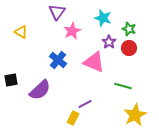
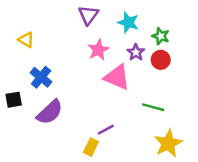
purple triangle: (57, 12) -> (88, 15), moved
pink star: (72, 31) -> (98, 50), moved
blue cross: (58, 60) -> (41, 77), moved

